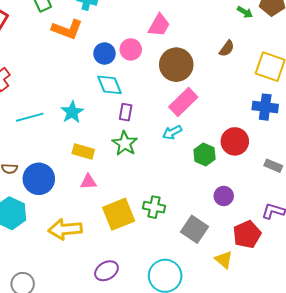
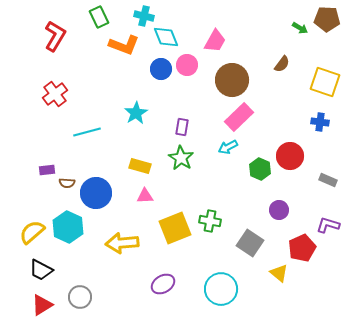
cyan diamond: (110, 85) -> (166, 37), moved
blue cross: (265, 107) -> (320, 122), size x0.7
cyan star: (72, 112) -> (136, 113), moved

